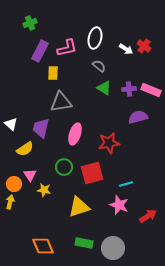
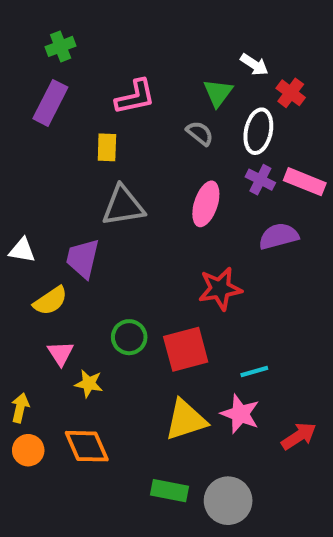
white ellipse: (95, 38) -> (258, 131), moved
white arrow: (126, 49) -> (254, 65), moved
purple rectangle: (40, 51) -> (50, 103), moved
green triangle: (104, 88) -> (218, 93), moved, turned 35
purple cross: (129, 89) -> (260, 180), turned 32
white triangle: (11, 124) -> (22, 250), turned -32
pink ellipse: (75, 134) -> (206, 204), moved
orange circle: (14, 184) -> (28, 450), moved
yellow triangle: (79, 207) -> (186, 420), moved
orange diamond: (43, 246) -> (87, 446), moved

